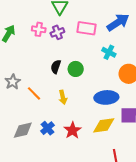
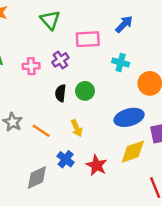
blue arrow: (118, 22) -> (124, 24), size x0.7
pink cross: (39, 29) -> (31, 66), moved
purple cross: (57, 32) -> (60, 60), moved
blue cross: (47, 128) -> (66, 159), moved

